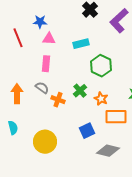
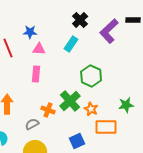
cyan rectangle: (81, 44) -> (71, 44), moved, turned -42
gray semicircle: (42, 88) -> (32, 124), moved, turned -64
green cross: (80, 91) -> (70, 101), size x1.5

